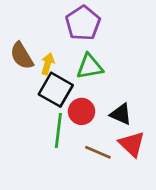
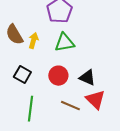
black square: (56, 90) -> (22, 75), moved, size x0.7
green line: (58, 130) -> (30, 109), moved

